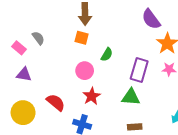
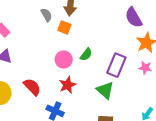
gray semicircle: (38, 38) -> (46, 15), moved
green semicircle: (107, 55) -> (86, 54), moved
green triangle: (131, 97) -> (105, 90), turned 30

